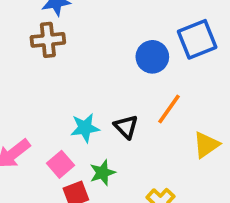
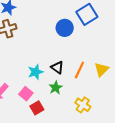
orange line: (169, 109) -> (79, 70), moved
green star: (102, 173) -> (56, 88), moved

